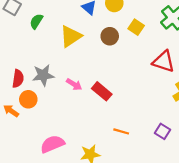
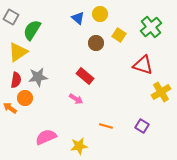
green semicircle: (36, 21) -> (32, 30), size x1.5
yellow triangle: (71, 36) -> (18, 52), moved
pink arrow: (74, 84) -> (76, 99), moved
red rectangle: (102, 91) -> (85, 76), moved

